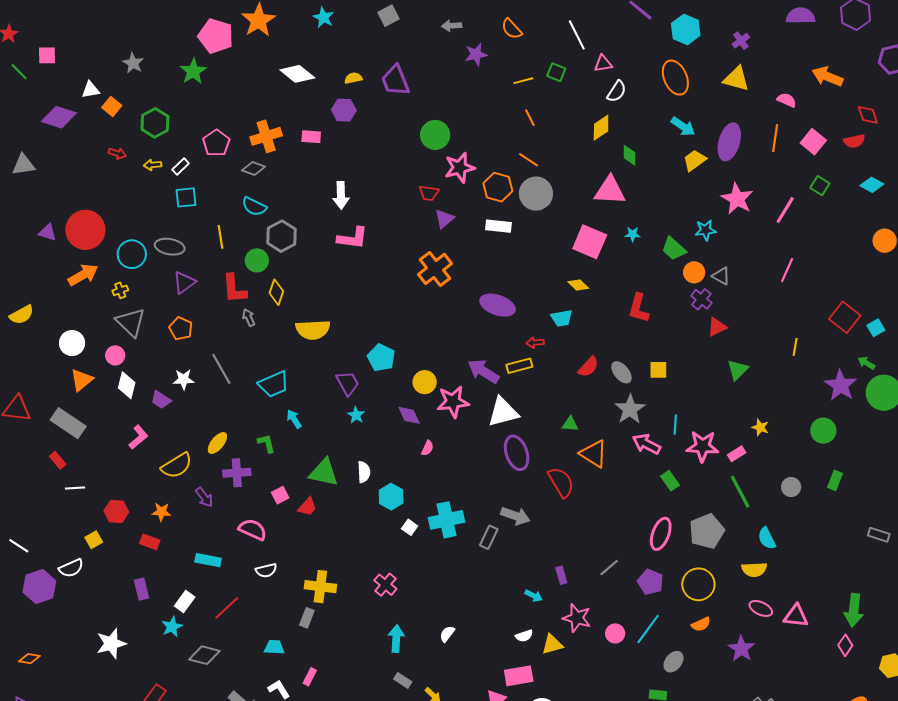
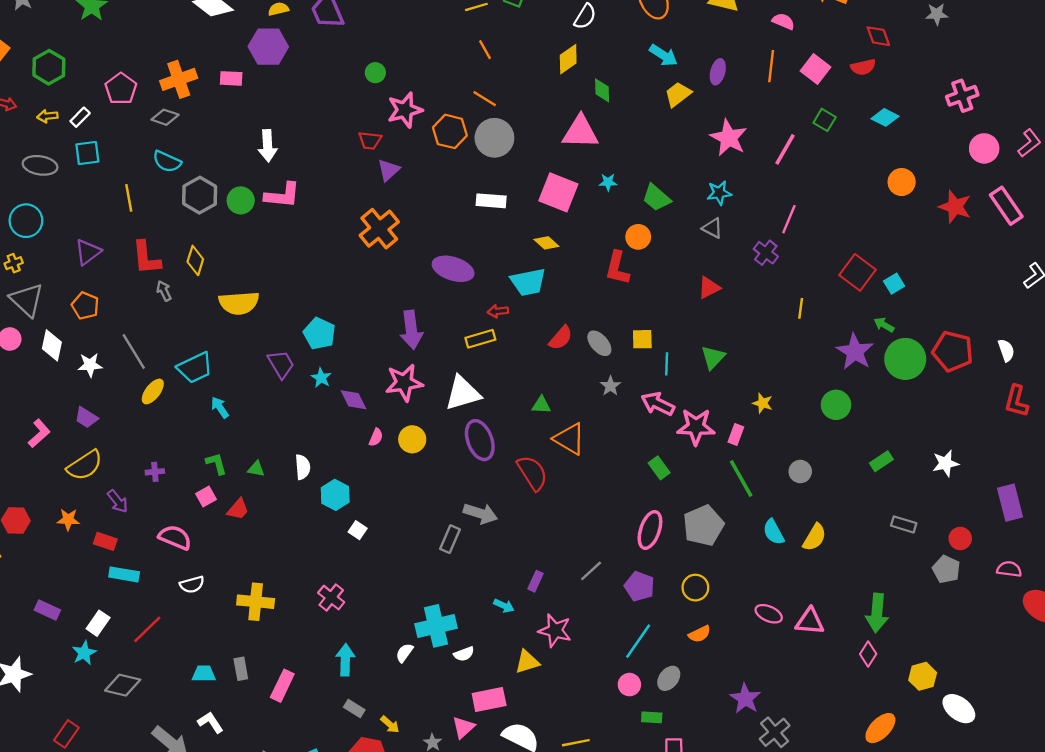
purple hexagon: (344, 110) -> (268, 47), size x1.4
green circle: (435, 135) -> (375, 73), size x0.6
purple ellipse: (729, 142) -> (718, 72), size x0.6
white rectangle: (498, 226) -> (491, 201), moved
cyan star: (705, 230) -> (719, 193), moved
gray ellipse: (170, 247) -> (40, 165), moved
green circle: (257, 260) -> (241, 200), moved
orange circle: (694, 272) -> (638, 237), moved
purple cross: (701, 299) -> (766, 253), moved
cyan trapezoid: (562, 318) -> (528, 282), size x1.4
green triangle: (737, 370) -> (713, 357), moved
purple arrow: (483, 371) -> (411, 330), moved, turned -128
yellow circle: (425, 382) -> (412, 439), moved
white diamond: (127, 385) -> (52, 345), moved
purple trapezoid: (161, 400) -> (86, 417), moved
gray star: (630, 409) -> (610, 386), size x0.6
cyan star: (356, 415) -> (321, 378), moved
cyan line: (675, 425) -> (667, 364), moved
yellow ellipse: (217, 443) -> (153, 392), moved
green L-shape: (266, 443) -> (216, 464), moved
pink arrow: (646, 444) -> (658, 404), moved
pink rectangle: (737, 454) -> (736, 434), turned -36
purple cross: (237, 473) -> (155, 472), size x0.6
green triangle: (324, 473) -> (256, 469), size x0.5
green rectangle: (835, 480) -> (881, 461), moved, turned 36
cyan cross: (447, 520) -> (436, 626), moved
red rectangle: (150, 542) -> (105, 541), moved
yellow semicircle: (754, 570) -> (815, 537), moved, turned -55
purple rectangle: (561, 575) -> (536, 581), turned 42
yellow circle: (698, 584) -> (695, 588), size x0.7
purple rectangle: (141, 589) -> (47, 610), turned -50
gray rectangle: (307, 618) -> (241, 669), moved, turned -30
pink circle: (615, 633) -> (629, 685), moved
white semicircle: (524, 636) -> (464, 654), moved
purple star: (741, 649) -> (745, 699), moved
pink rectangle: (310, 677) -> (282, 686), moved, size x1.5

